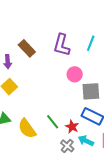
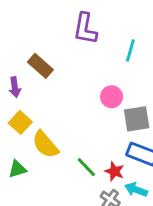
purple L-shape: (62, 45) -> (85, 29), moved
yellow semicircle: (27, 129) -> (45, 145), moved

